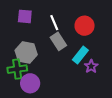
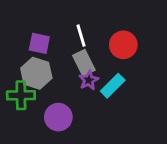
purple square: (25, 16) -> (39, 43), moved
purple star: (91, 66) -> (89, 80), moved
purple circle: (30, 83) -> (58, 117), moved

